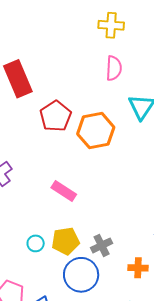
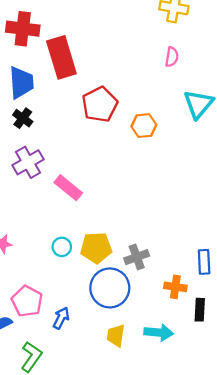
pink semicircle: (114, 68) -> (172, 57), size x0.7
orange hexagon: (96, 131) -> (144, 126), size x0.6
pink rectangle: (64, 191) -> (68, 188), moved

